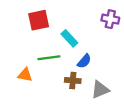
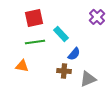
purple cross: (110, 19) -> (97, 17), turned 35
green line: (49, 58) -> (35, 42), moved

